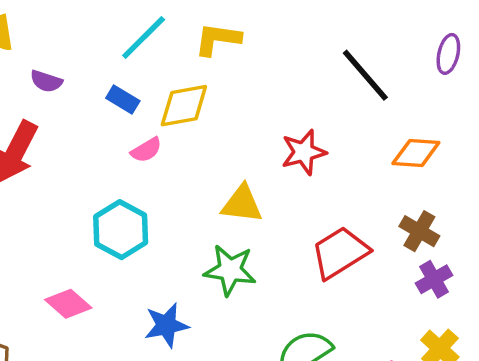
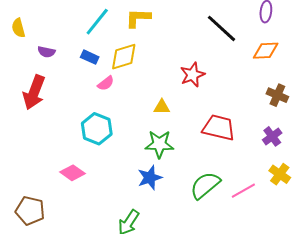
orange diamond: (416, 153) -> (266, 51), moved
yellow triangle: (242, 204) -> (162, 107), size x0.7
brown cross: (419, 231) -> (277, 95), moved
red trapezoid: (340, 253) -> (219, 128), turned 52
blue star: (166, 325) -> (150, 178), moved

